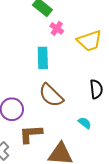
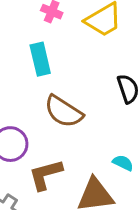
cyan semicircle: (85, 123) -> (123, 163), moved

